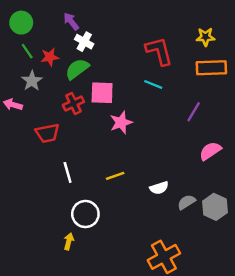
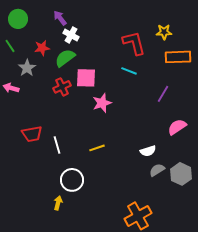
yellow star: (205, 37) -> (164, 32), moved
green line: (27, 51) -> (10, 46), moved
red trapezoid: (47, 133) -> (32, 134), moved
white semicircle: (159, 188) -> (148, 151), moved

